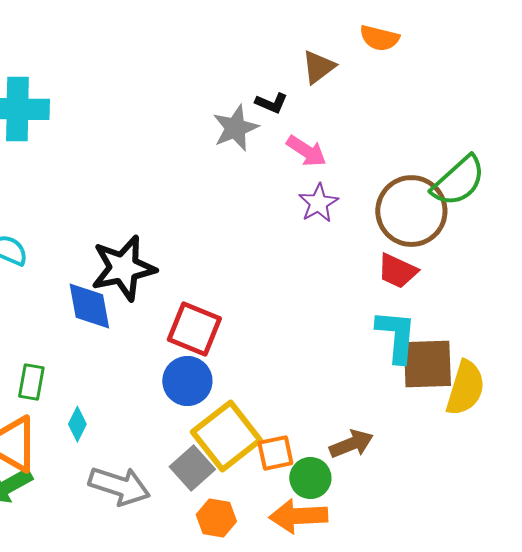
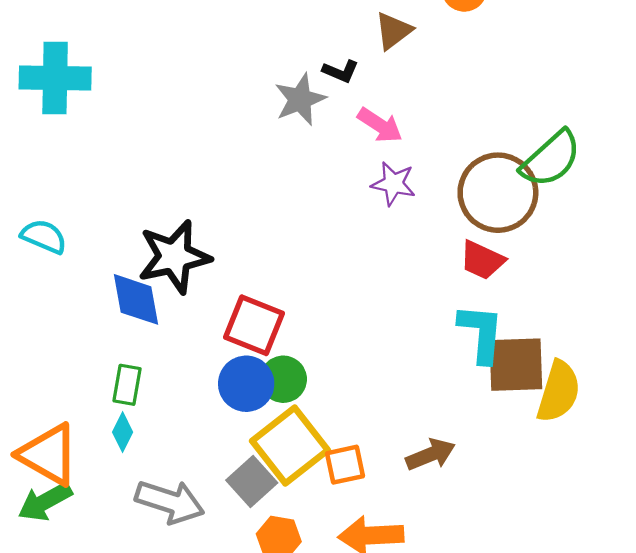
purple star: (318, 203) -> (393, 184), turned -30
green rectangle: (31, 382) -> (127, 385), moved
green circle: (310, 478) -> (283, 379), moved

